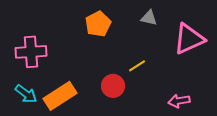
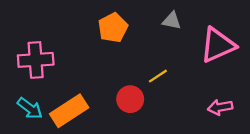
pink arrow: (179, 101) -> (220, 107), moved

